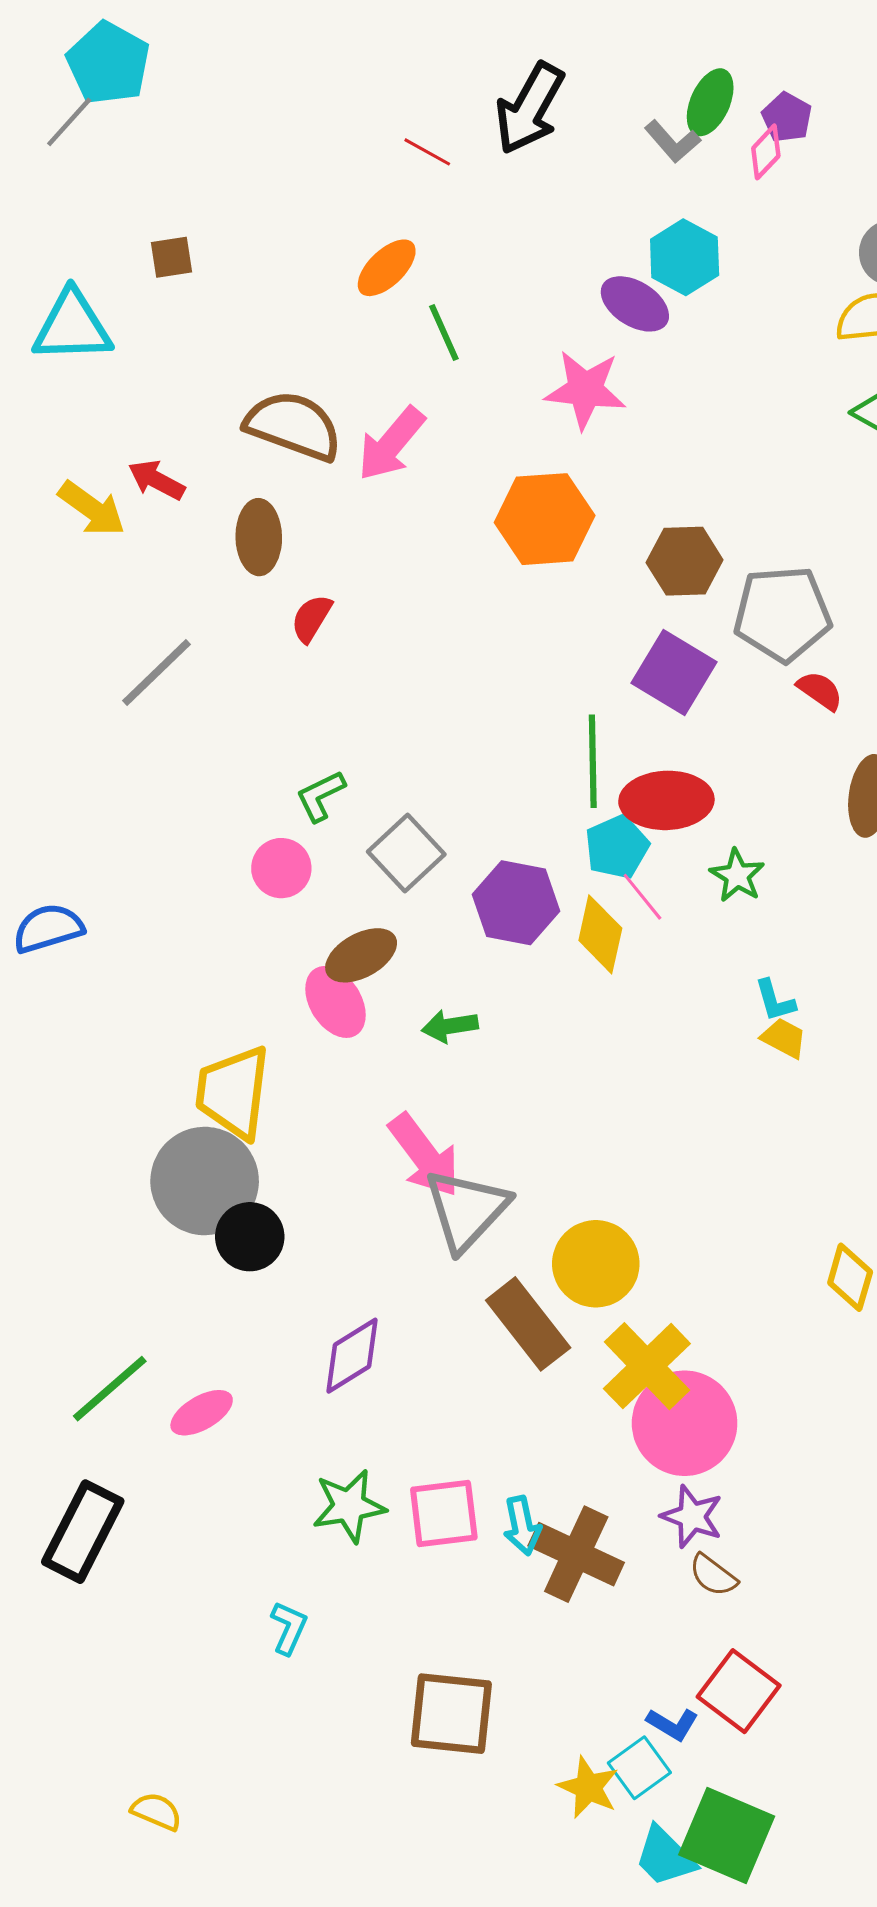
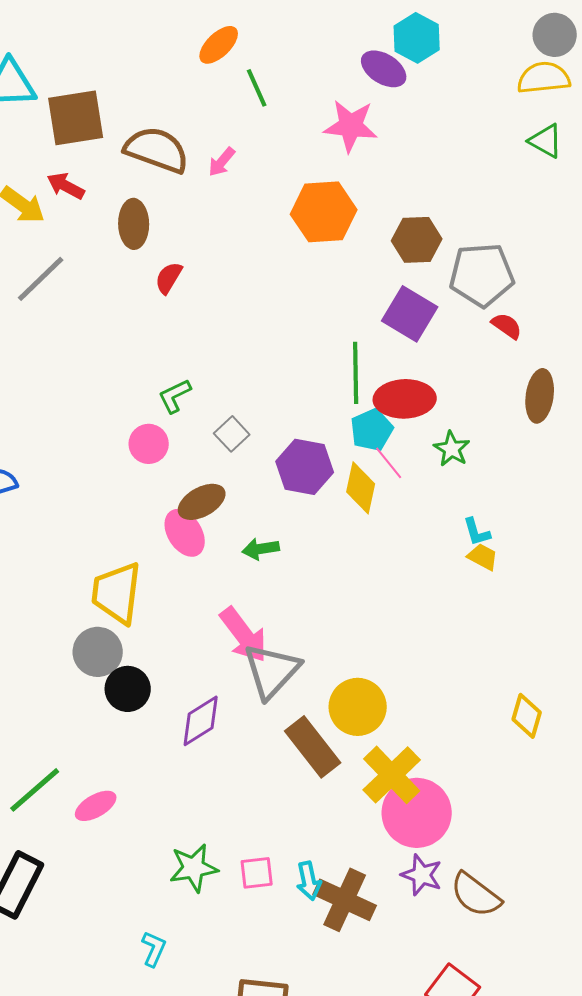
brown square: (172, 257) -> (76, 118), moved, size x2.0
pink arrow: (391, 444) -> (222, 162), size x0.6
gray line: (156, 673) -> (41, 279), moved
gray square: (406, 853) -> (232, 434), size x0.7
gray circle: (205, 1181) -> (98, 652), size x0.7
purple diamond: (352, 1356) -> (201, 721), moved
pink square: (444, 1514) -> (257, 873), size x0.7
brown semicircle: (713, 1575) -> (476, 895), moved, size x1.6

